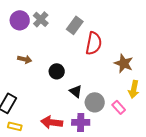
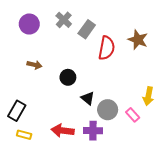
gray cross: (41, 19) -> (64, 20), moved
brown star: (124, 63) -> (138, 40), moved

